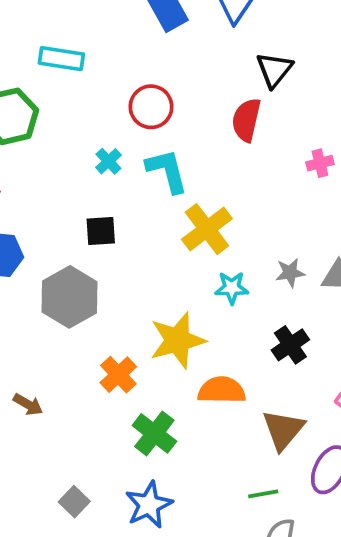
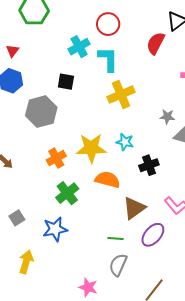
cyan cross: (108, 161) -> (79, 47), size x1.5
gray star: (290, 273) -> (167, 117), moved
cyan star: (232, 288) -> (125, 142), moved

